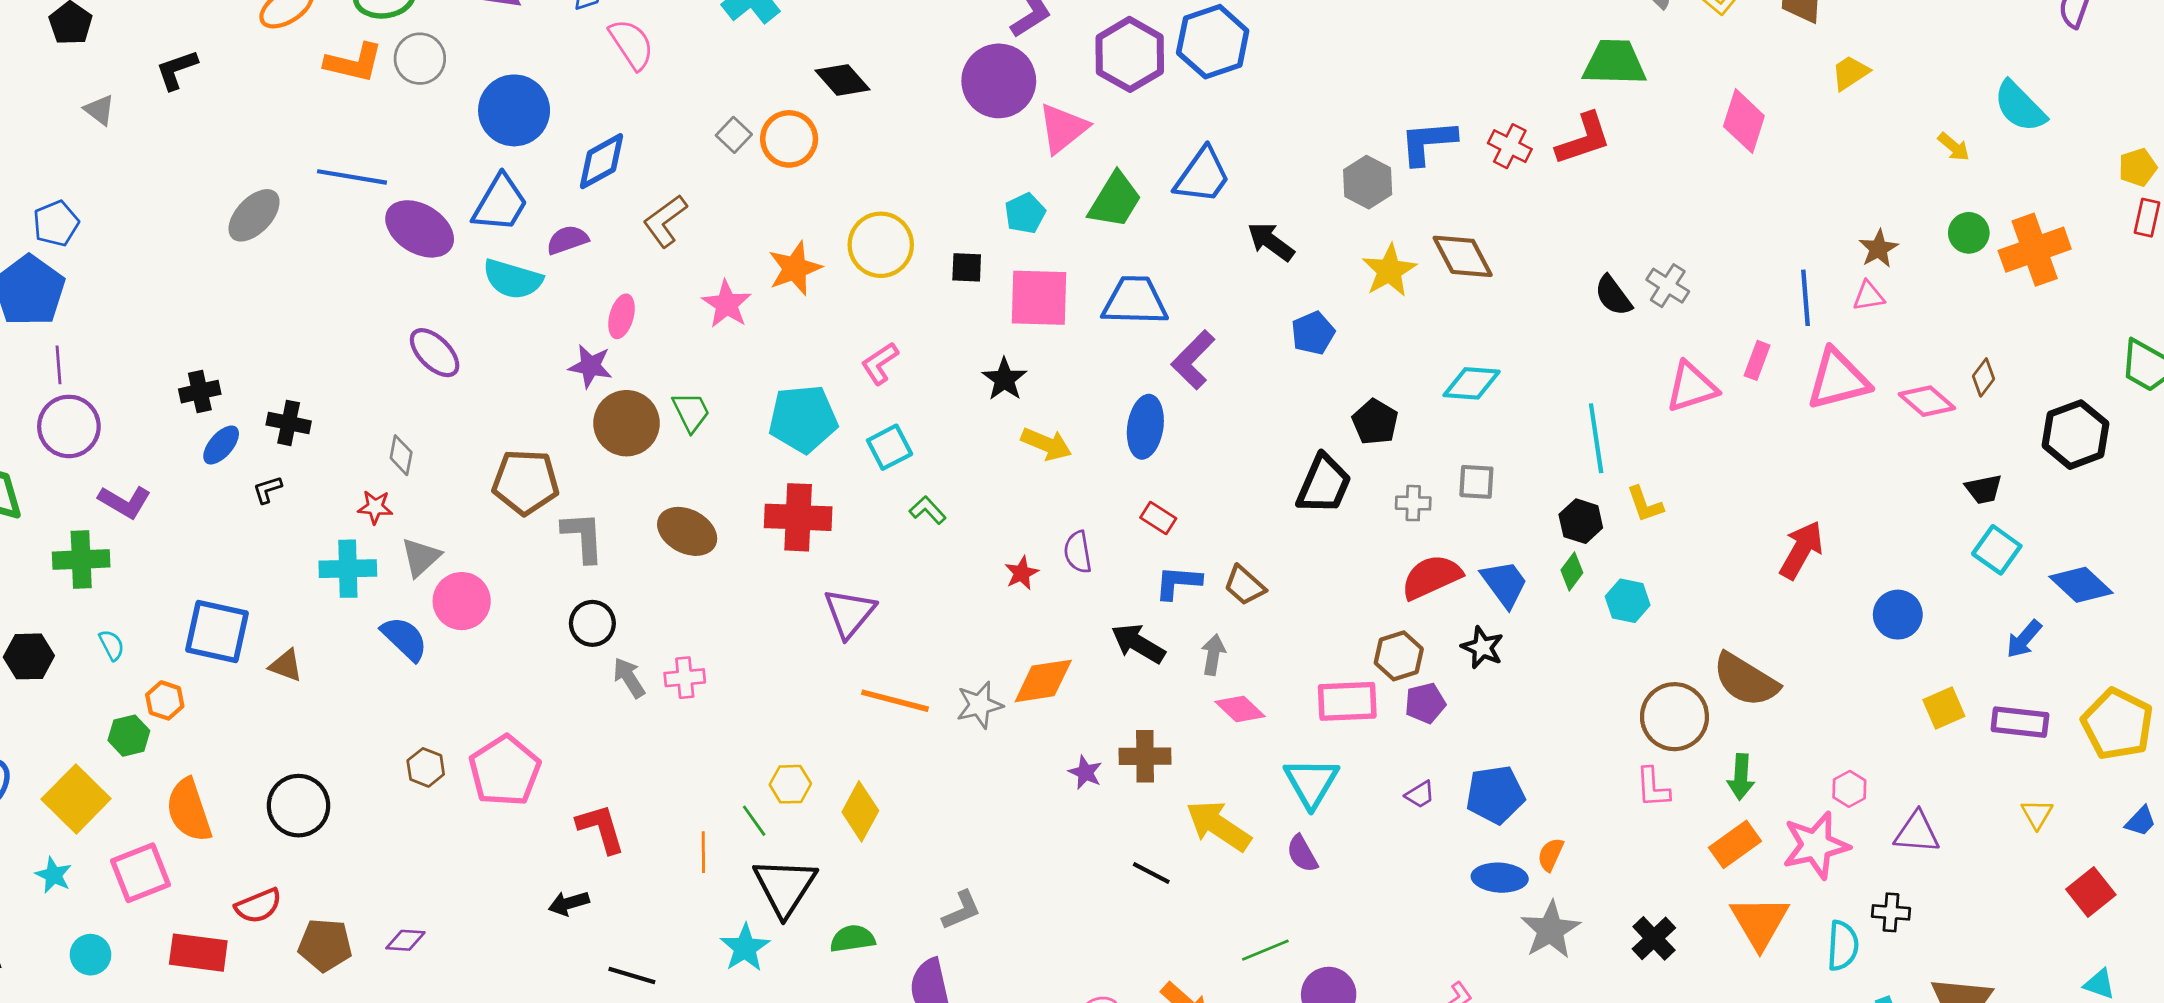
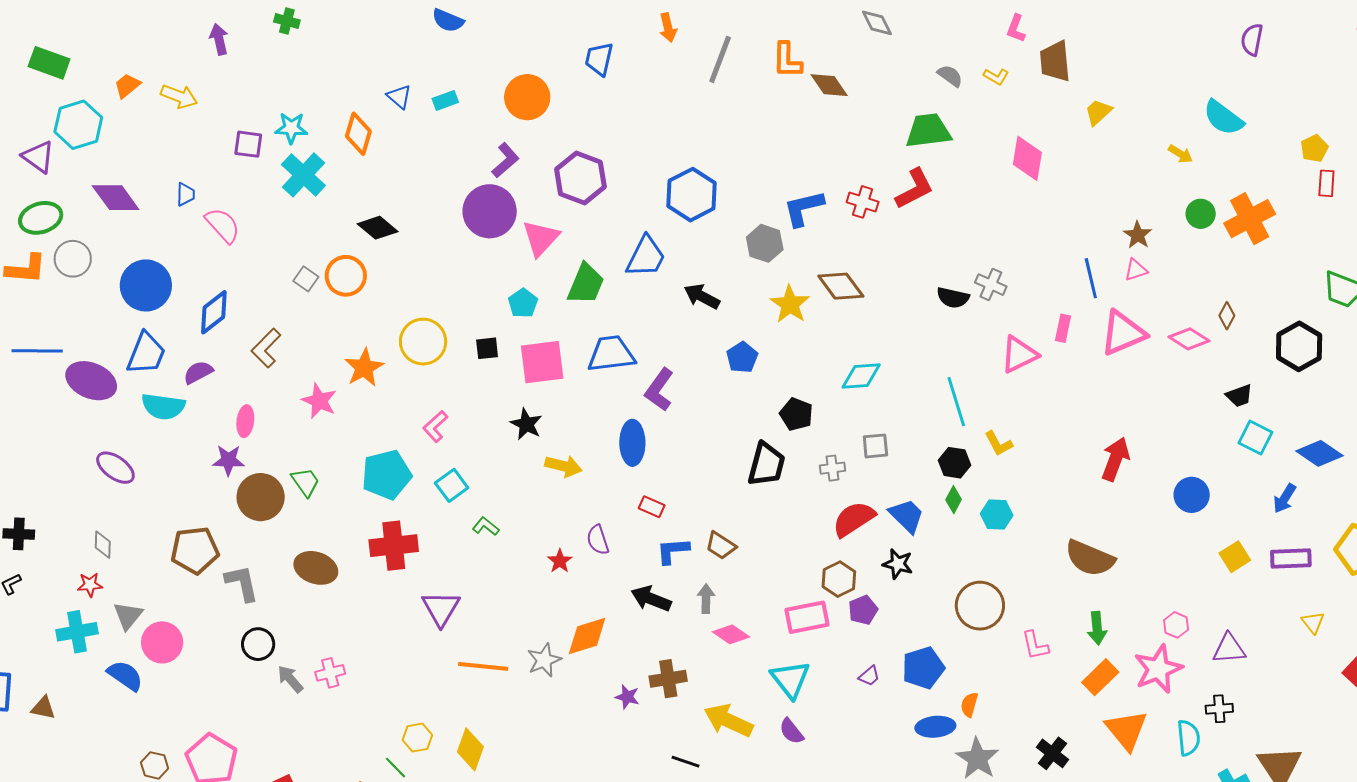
blue hexagon: (1213, 42) -> (692, 195), moved
black semicircle: (1613, 296) -> (953, 298), turned -32
brown circle: (1674, 717) -> (980, 606), moved

